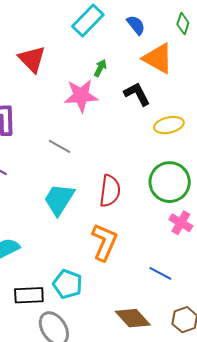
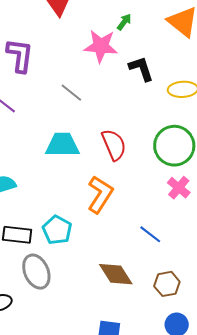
black L-shape: (137, 94) -> (141, 69), moved
red semicircle: (110, 191) -> (114, 145), turned -40
cyan trapezoid: (59, 199) -> (62, 145), turned 48

